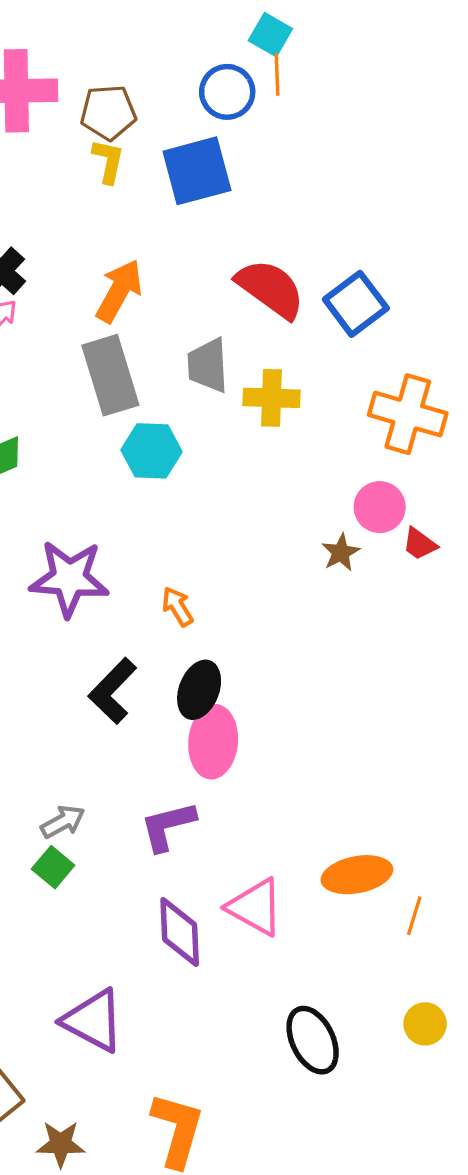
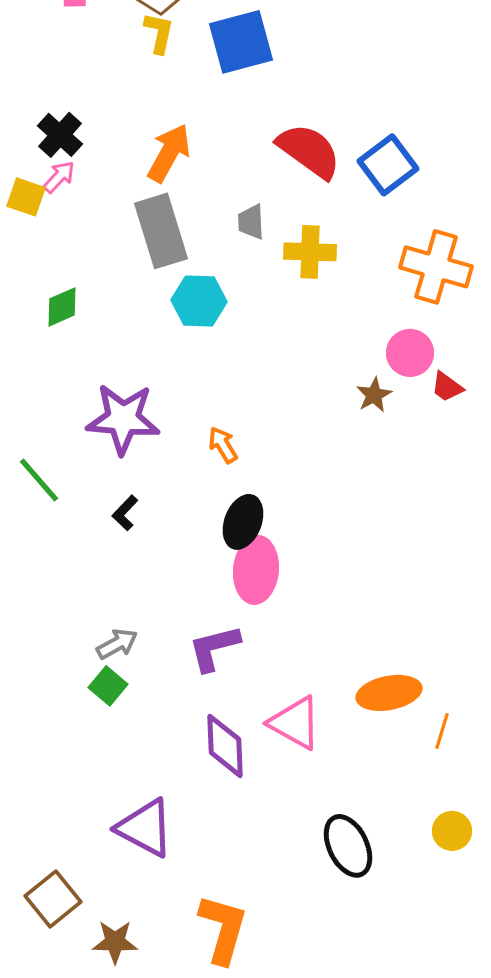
gray trapezoid: (208, 365) -> (251, 222), size x0.7
black L-shape: (113, 691) -> (125, 513), moved, size x0.6

